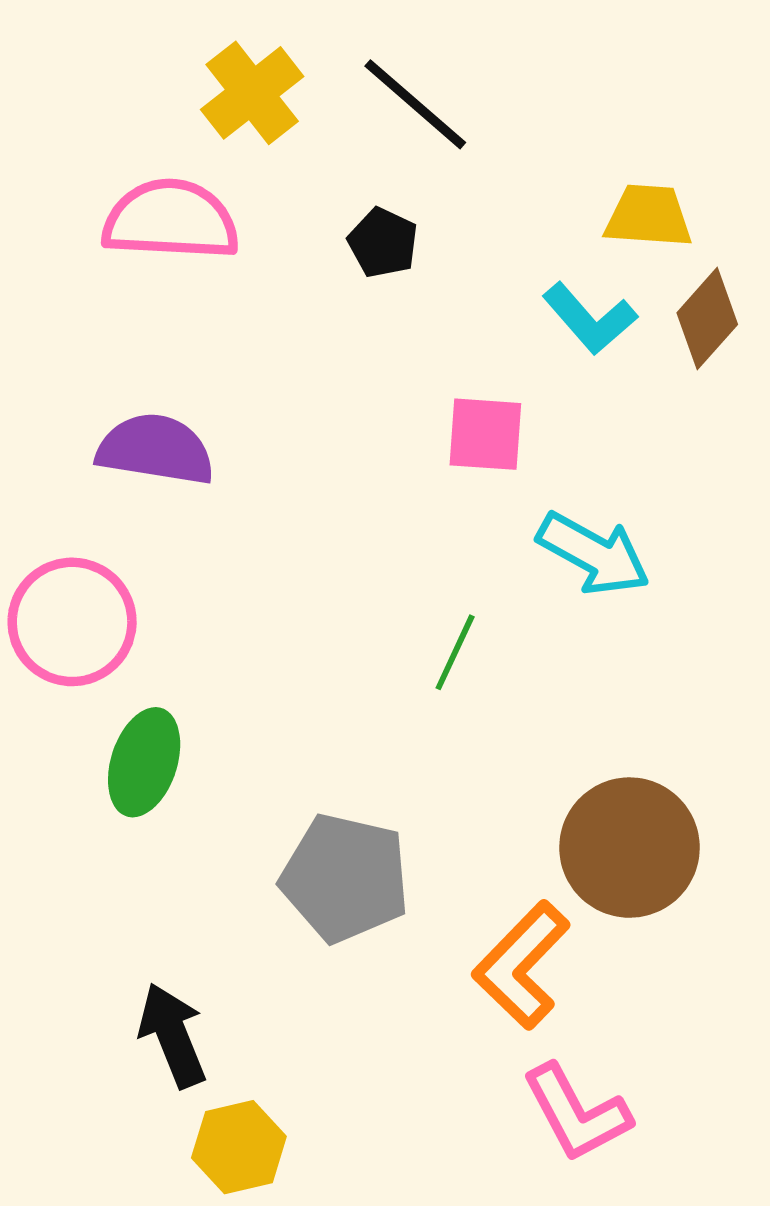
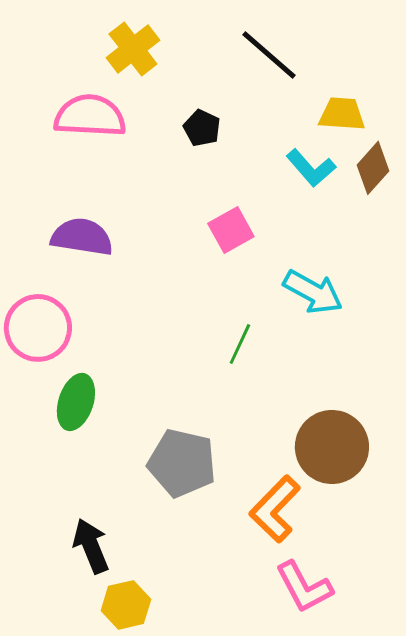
black line: (415, 104) -> (269, 55), moved
pink square: (485, 434) -> (231, 230), moved, turned -33

